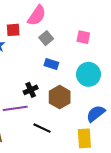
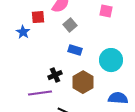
pink square: (83, 37) -> (106, 11), moved
blue semicircle: (96, 114) -> (118, 98), turned 42

